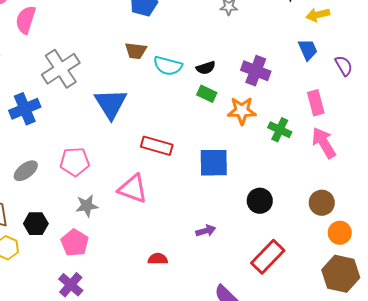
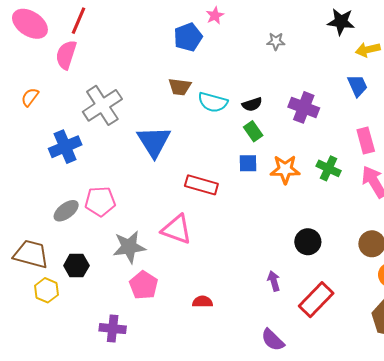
green rectangle: (207, 94) -> (253, 131), turned 30
orange star: (242, 111) -> (285, 169), moved
pink pentagon: (75, 162) -> (100, 201), moved
blue square: (214, 163) -> (248, 163), moved, size x0.6
gray star: (87, 206) -> (129, 247), size x1.4
purple arrow: (206, 231) -> (274, 281), moved, turned -90
pink pentagon: (75, 243) -> (144, 285), moved
purple cross: (71, 285) -> (113, 329), turned -35

